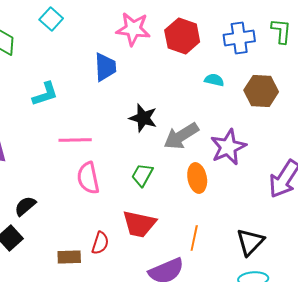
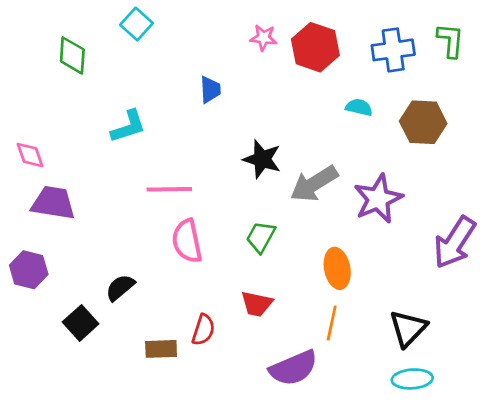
pink star: (133, 29) -> (263, 38), moved, size x0.6
blue trapezoid: (105, 67) -> (210, 90), size x0.7
orange ellipse: (197, 178) -> (337, 268), moved
black semicircle: (25, 206) -> (120, 287), moved
red trapezoid: (139, 224) -> (257, 304), size x0.7

